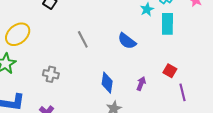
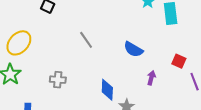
blue semicircle: (127, 41) -> (133, 49), moved
blue diamond: (107, 83) -> (107, 90), moved

